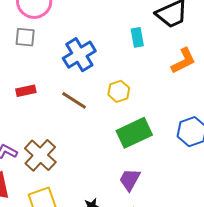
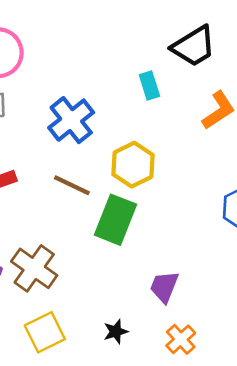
yellow hexagon: (119, 91) -> (133, 165), size x1.4
green rectangle: (134, 133) -> (115, 220), moved, turned -36

